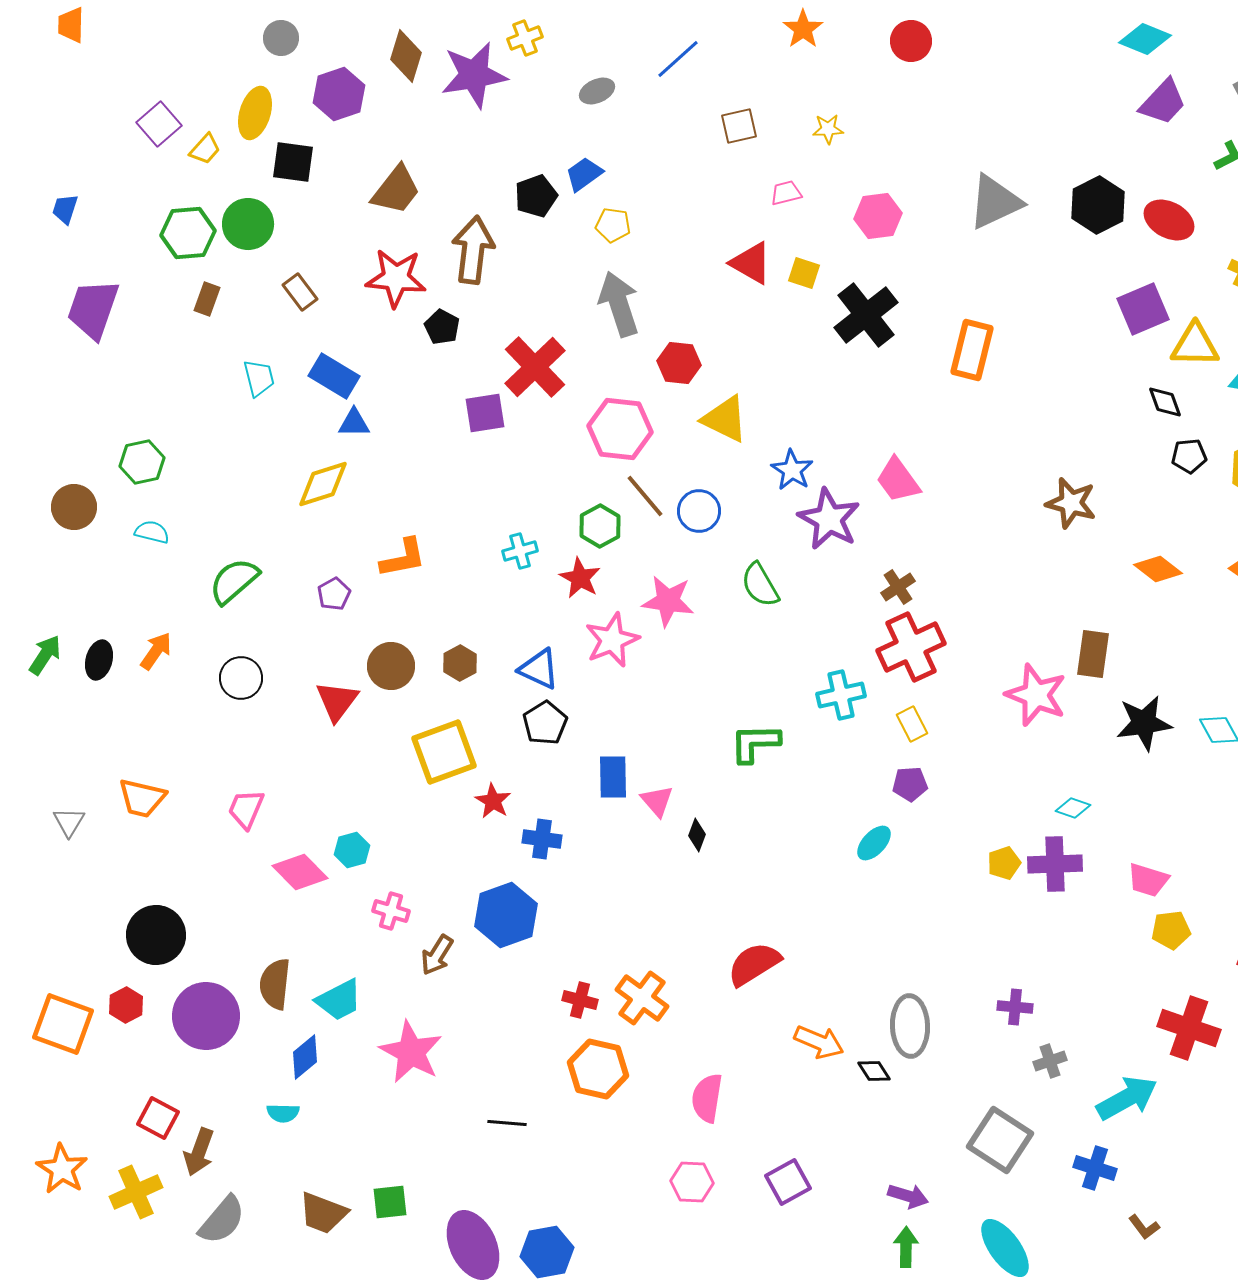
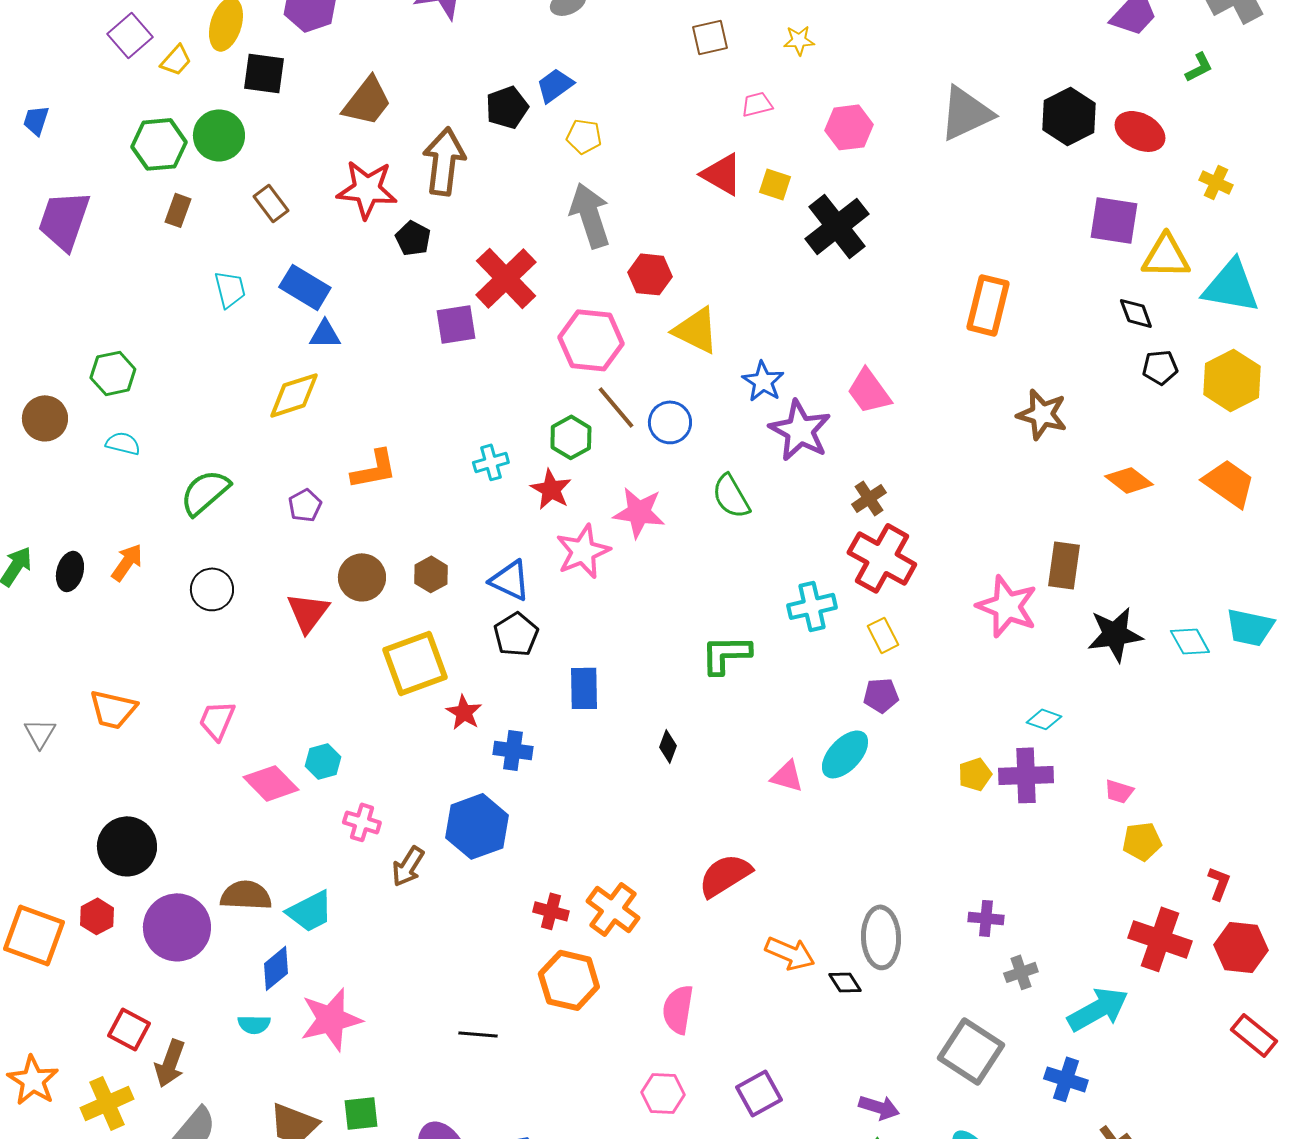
purple square: (1143, 309) -> (1114, 220), turned 32
orange rectangle: (972, 350) -> (988, 305), moved
red cross: (911, 647) -> (882, 558), turned -36
pink triangle: (657, 801) -> (787, 776), moved, turned -33
cyan ellipse: (874, 843) -> (845, 754), size x1.4
pink trapezoid: (1148, 880) -> (1119, 791), size x0.7
brown semicircle: (275, 984) -> (246, 895), turned 87
pink star: (411, 1052) -> (331, 1019), moved, turned 30

